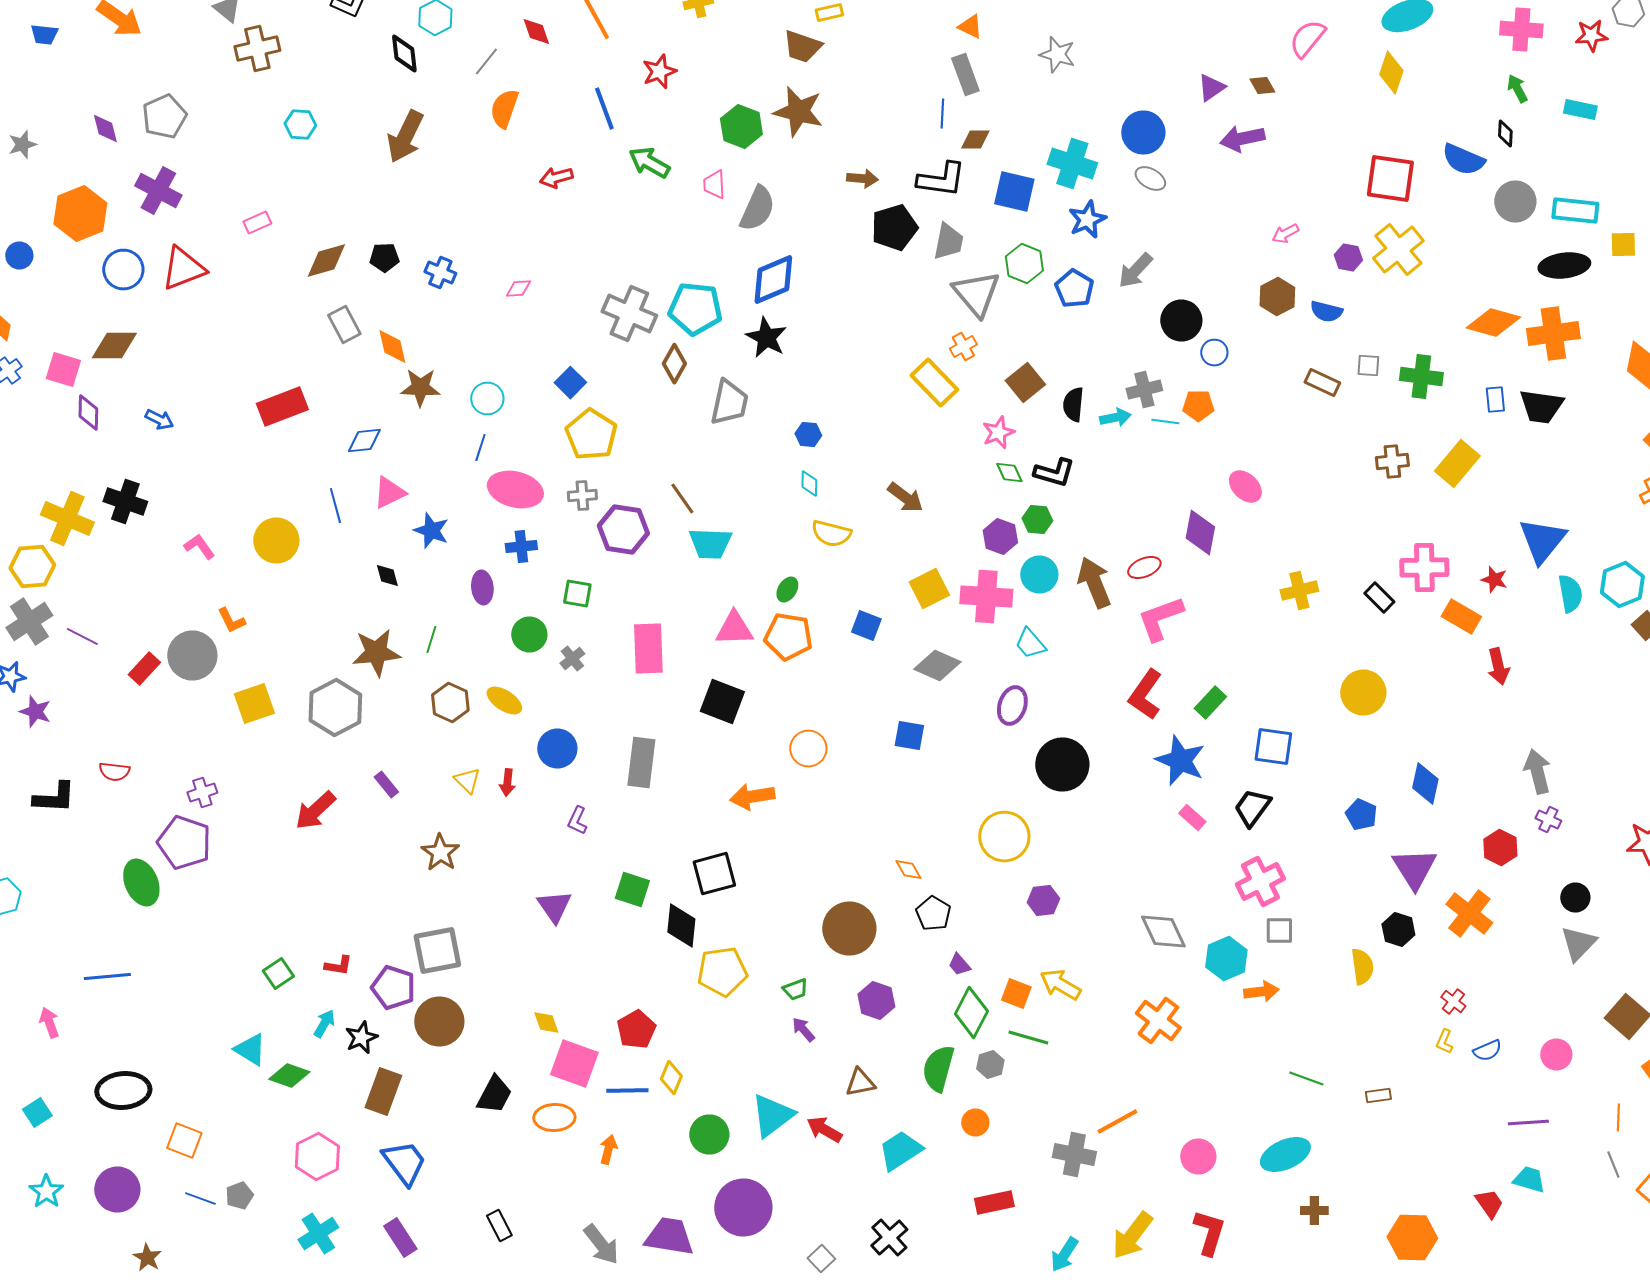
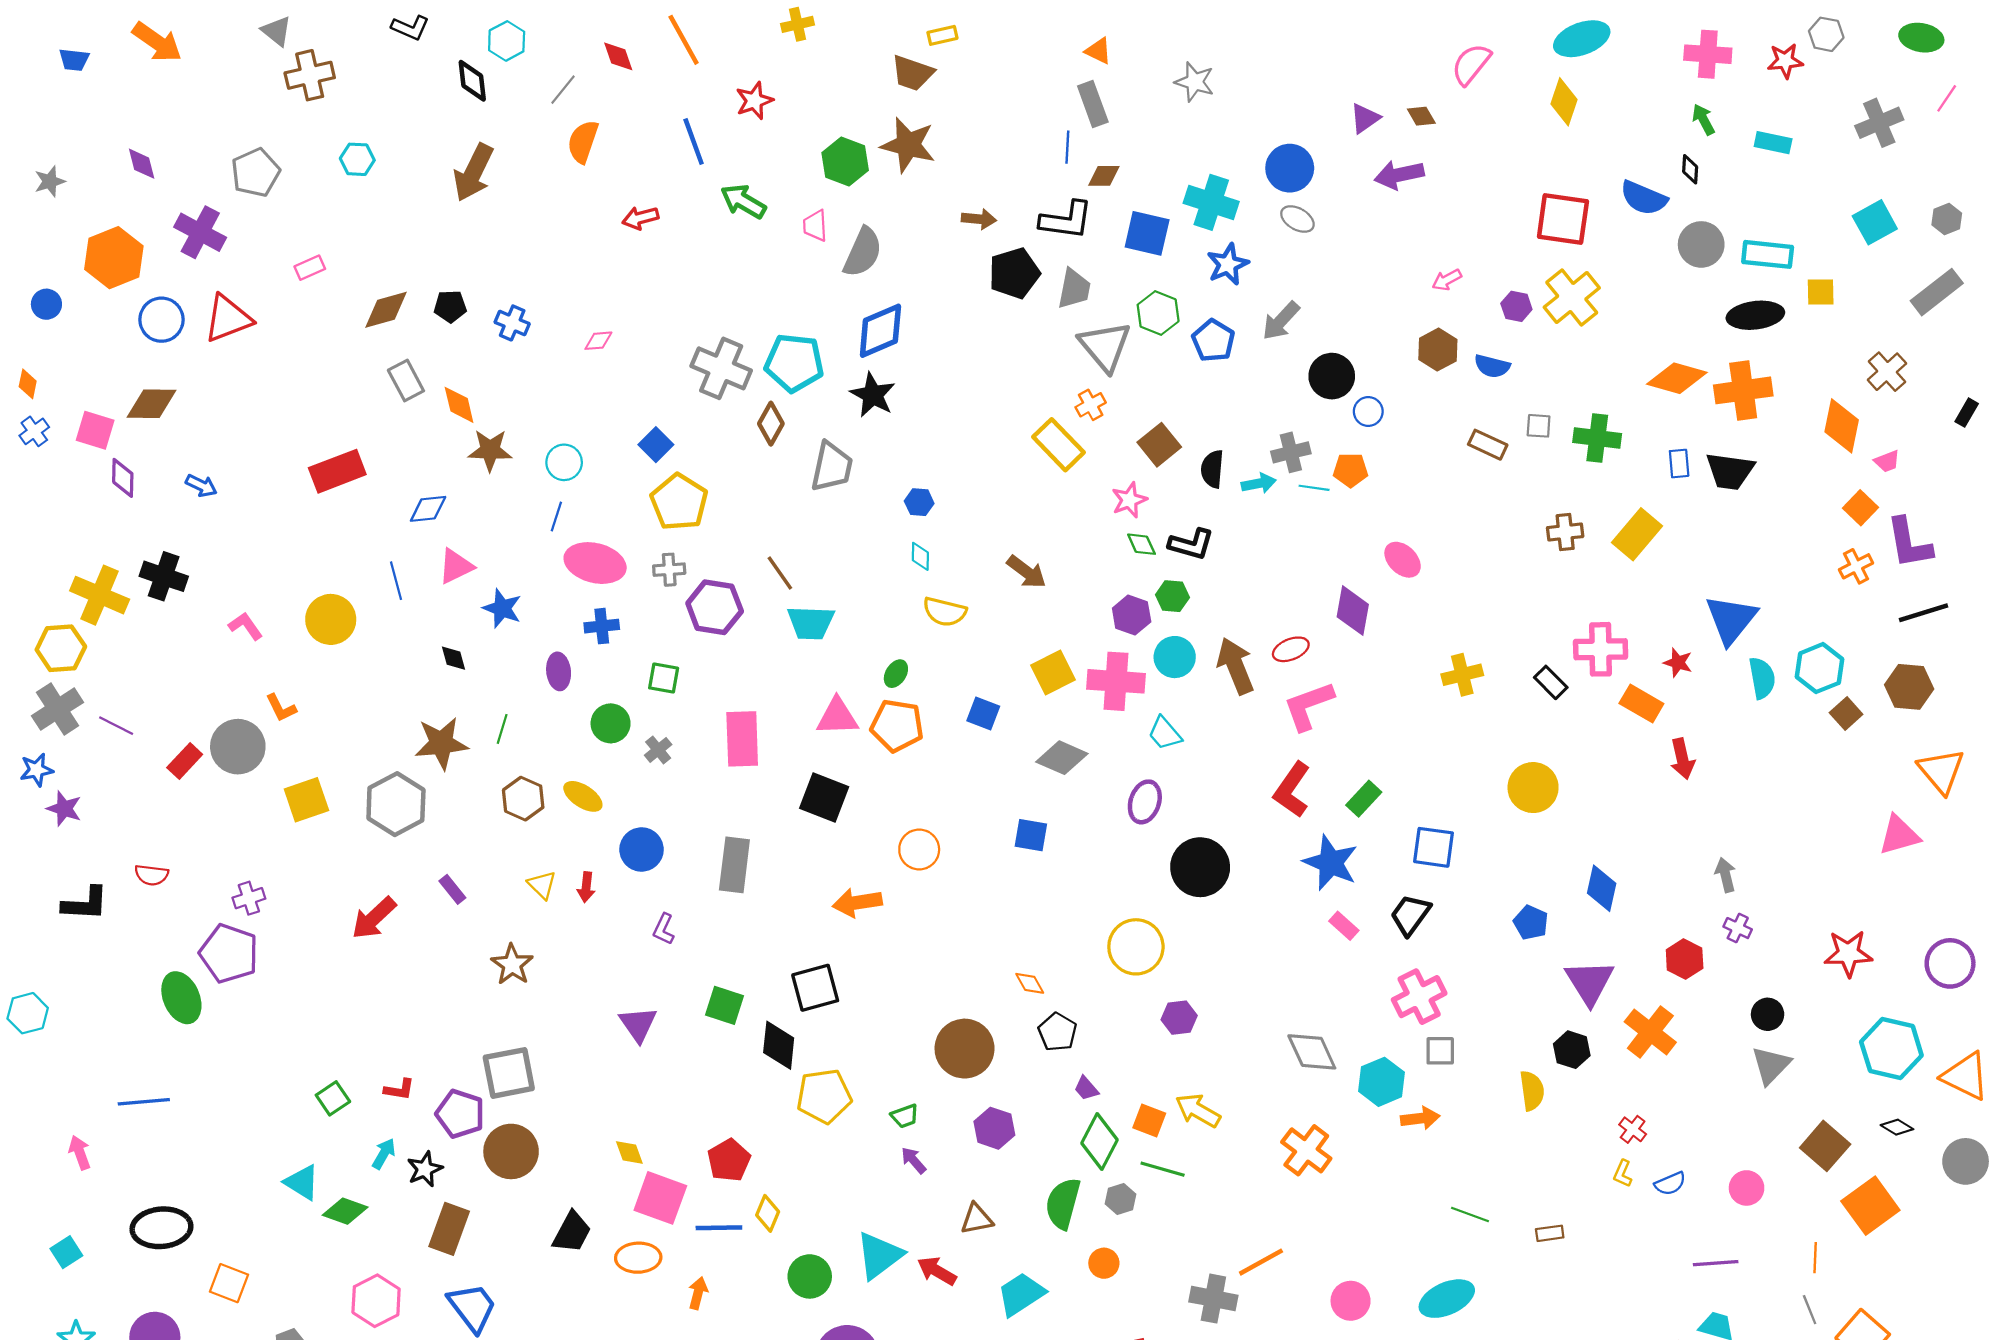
gray pentagon: (164, 116) -> (256, 173), moved
gray arrow: (1537, 772) -> (1726, 875), size x0.7

